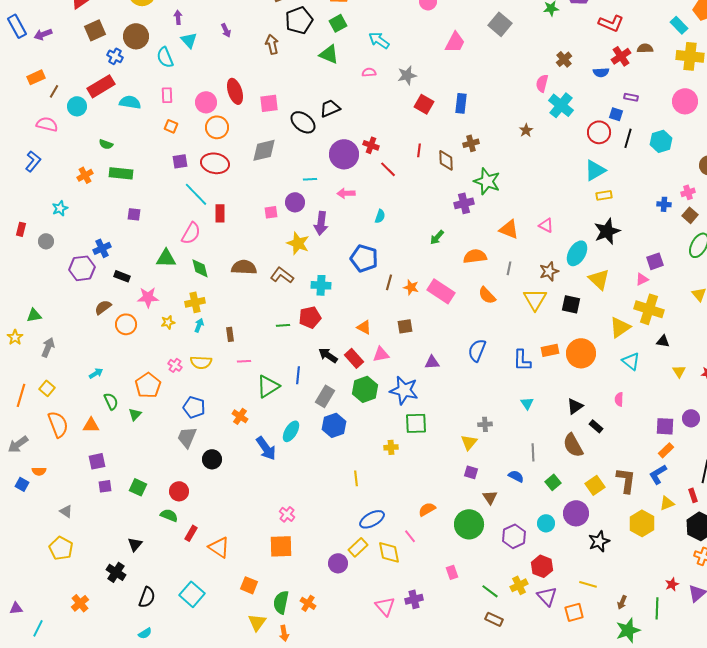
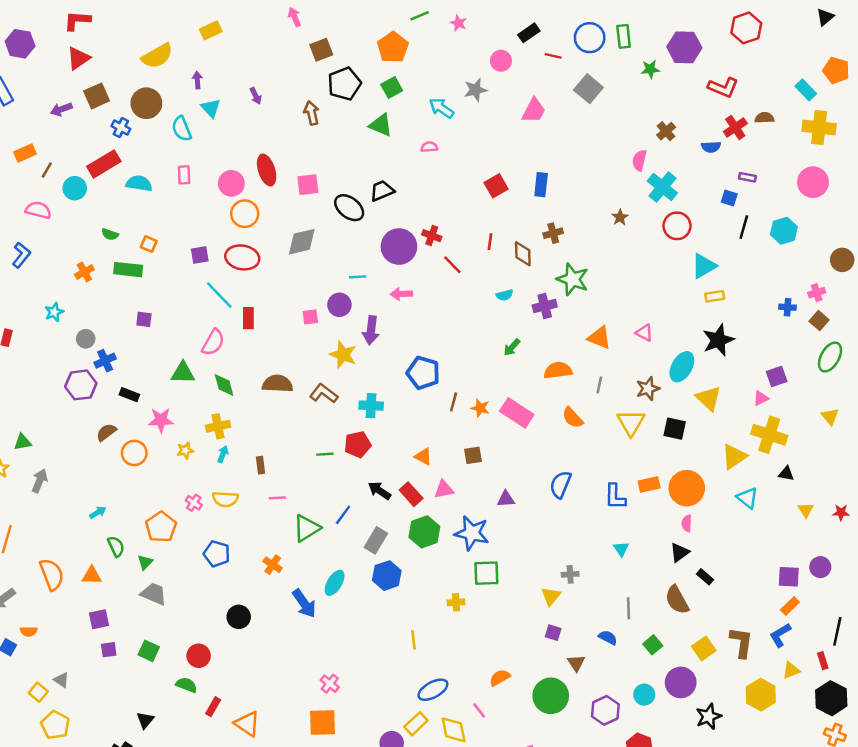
purple arrow: (43, 34) -> (61, 109), moved
gray star: (407, 75) -> (475, 90), moved
red square: (424, 104) -> (496, 186), turned 30
orange square: (171, 126) -> (149, 244), moved
red circle: (599, 132) -> (677, 226), moved
cyan semicircle: (380, 216) -> (505, 295), moved, turned 56
gray circle: (46, 241) -> (86, 339), moved
blue line: (298, 375) -> (343, 515), turned 30
yellow square: (47, 388) -> (38, 692), moved
pink semicircle: (619, 399) -> (687, 523), moved
gray trapezoid: (187, 437) -> (154, 594), moved, turned 90

